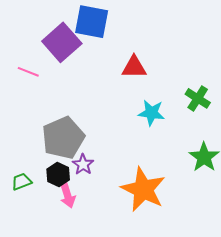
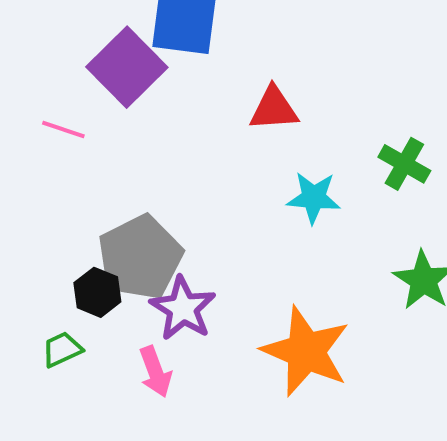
purple star: (83, 164) -> (183, 308), size x1.5
black hexagon: (58, 175) -> (97, 292), moved

